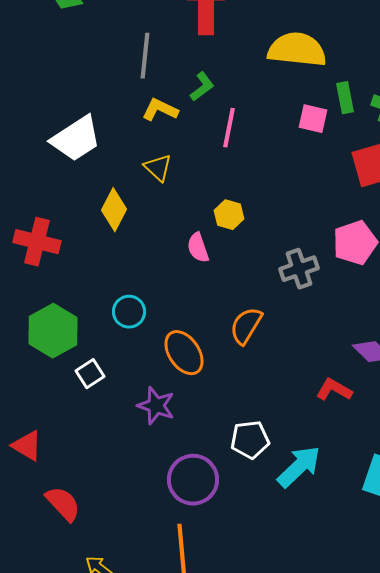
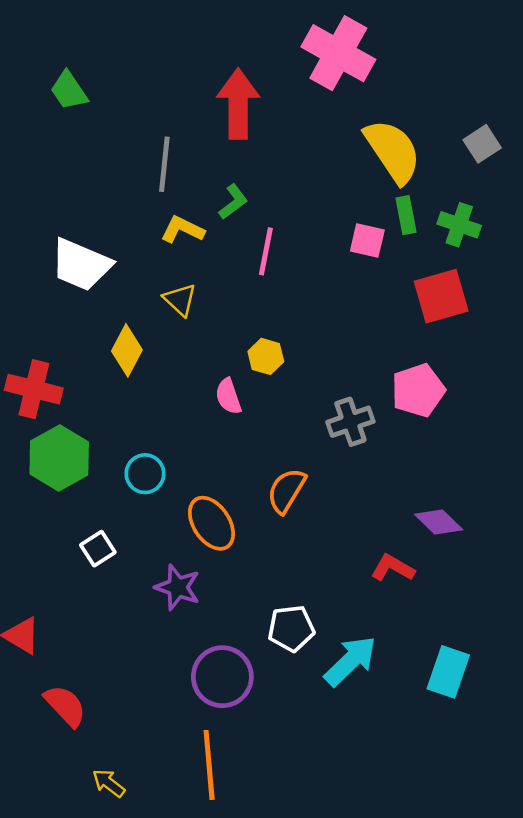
yellow semicircle: (297, 50) -> (393, 151), moved, turned 50
white trapezoid: (76, 139) -> (81, 265), turned 56
green hexagon: (53, 331) -> (59, 458), moved

